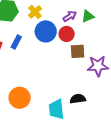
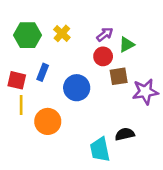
green triangle: (88, 16) -> (127, 45), moved
blue circle: (46, 31) -> (77, 88), moved
orange circle: (20, 98) -> (48, 121), moved

